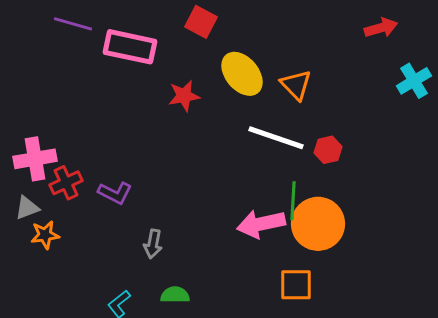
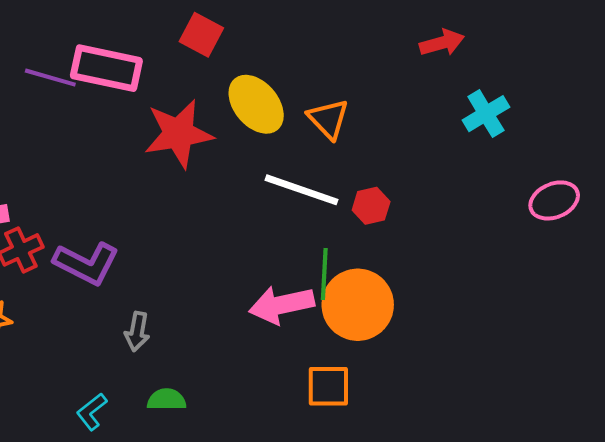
purple line: (73, 24) -> (50, 78), moved
red star: (184, 96) -> (179, 134), size x1.6
purple L-shape: (115, 193) -> (86, 263), size x1.4

